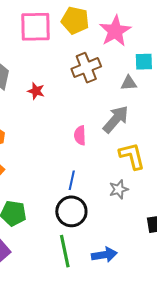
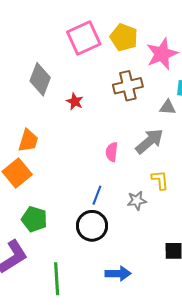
pink square: (36, 27) -> (84, 38), turned -32
yellow L-shape: (132, 156) -> (160, 180), size x0.7
gray star: (119, 189) -> (137, 201), moved
green line: (65, 251) -> (57, 279), moved

